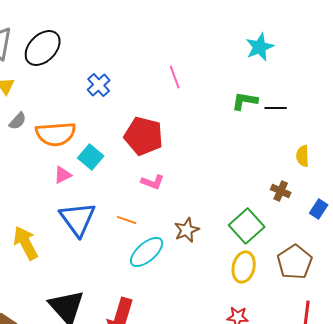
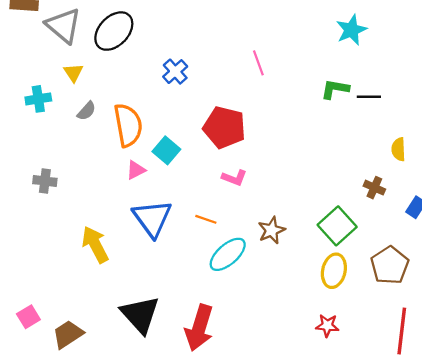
orange semicircle: (56, 134) -> (128, 125), turned -96

